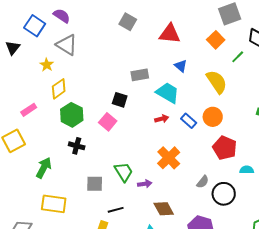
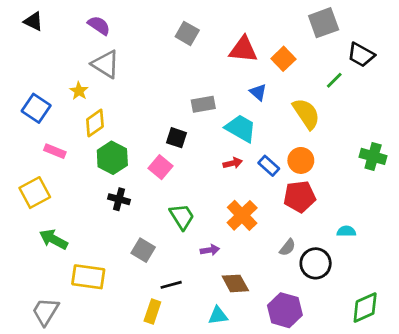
blue square: (35, 26) -> (36, 108), moved
orange square: (216, 40) -> (283, 59), moved
black triangle: (13, 48) -> (33, 21), moved, turned -42
pink rectangle: (29, 110) -> (55, 151), turned 56
red pentagon: (225, 148) -> (300, 197), moved, turned -30
green arrow: (44, 168) -> (53, 239), moved, turned -90
green trapezoid: (124, 172) -> (182, 217), moved
gray square: (95, 184) -> (143, 250), turned 30

